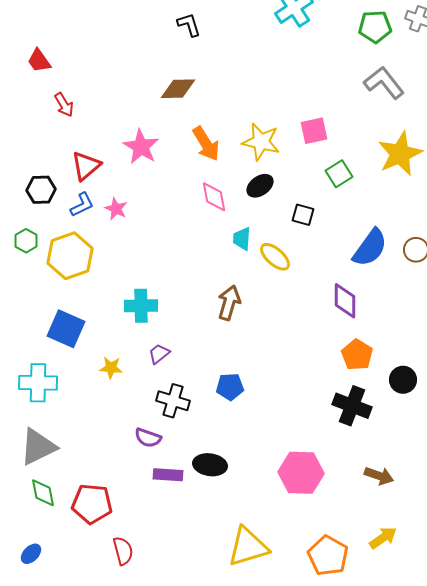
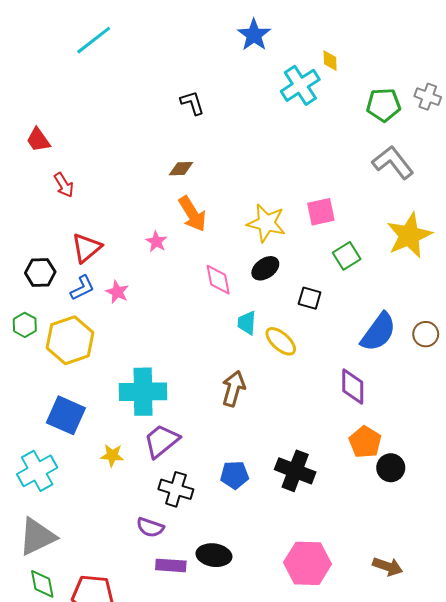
brown diamond: (178, 89) -> (181, 169), size x0.7
orange arrow: (206, 144) -> (192, 214), moved
pink star: (141, 147) -> (156, 242), moved, size x0.6
cyan cross: (141, 306) -> (143, 392), size x1.4
purple trapezoid: (159, 354) -> (162, 441), size x1.6
black circle: (403, 380) -> (391, 468), moved
cyan cross: (38, 383) -> (37, 471), turned -30
black cross: (352, 406) -> (295, 471), moved

